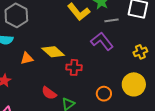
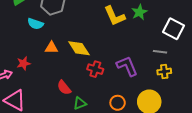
gray line: (112, 20) -> (160, 52), moved
purple L-shape: (102, 41) -> (127, 66), moved

